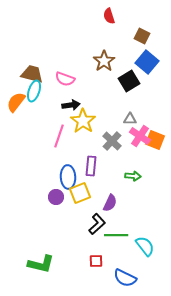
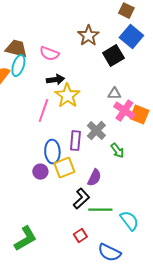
gray cross: (112, 141) -> (96, 131), moved
green arrow: (133, 176) -> (117, 151), turned 49
red square: (96, 261) -> (80, 236), turned -32
green L-shape: (41, 264) -> (25, 239), turned -44

